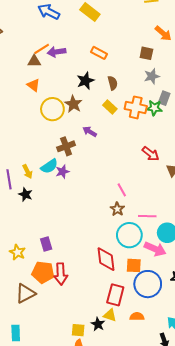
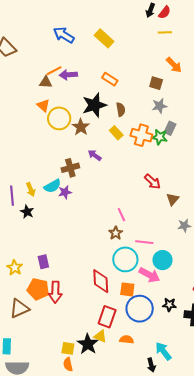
black star: (85, 81) -> (94, 105), size x1.4
yellow circle: (52, 109) -> (59, 118), moved
black star: (98, 324) -> (88, 344), size x1.5

